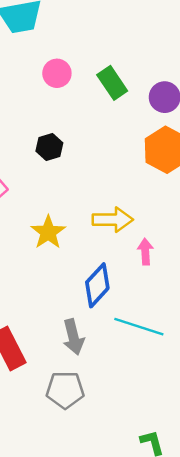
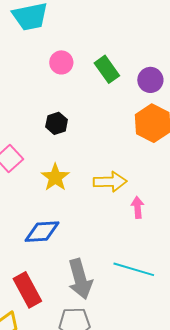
yellow star: (48, 232) -> (55, 177), moved
blue diamond: (97, 285) -> (42, 232), moved, turned 45
gray arrow: (73, 337) -> (80, 279), size x1.4

